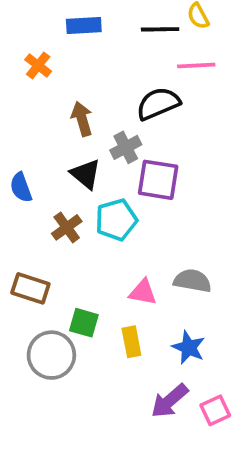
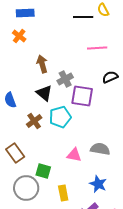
blue rectangle: (84, 25) -> (25, 13), moved
pink line: (196, 65) -> (97, 48), moved
black semicircle: (158, 104) -> (110, 77), moved, size x0.7
brown rectangle: (30, 288) -> (15, 153), turned 36
yellow rectangle: (131, 342) -> (63, 193), moved

